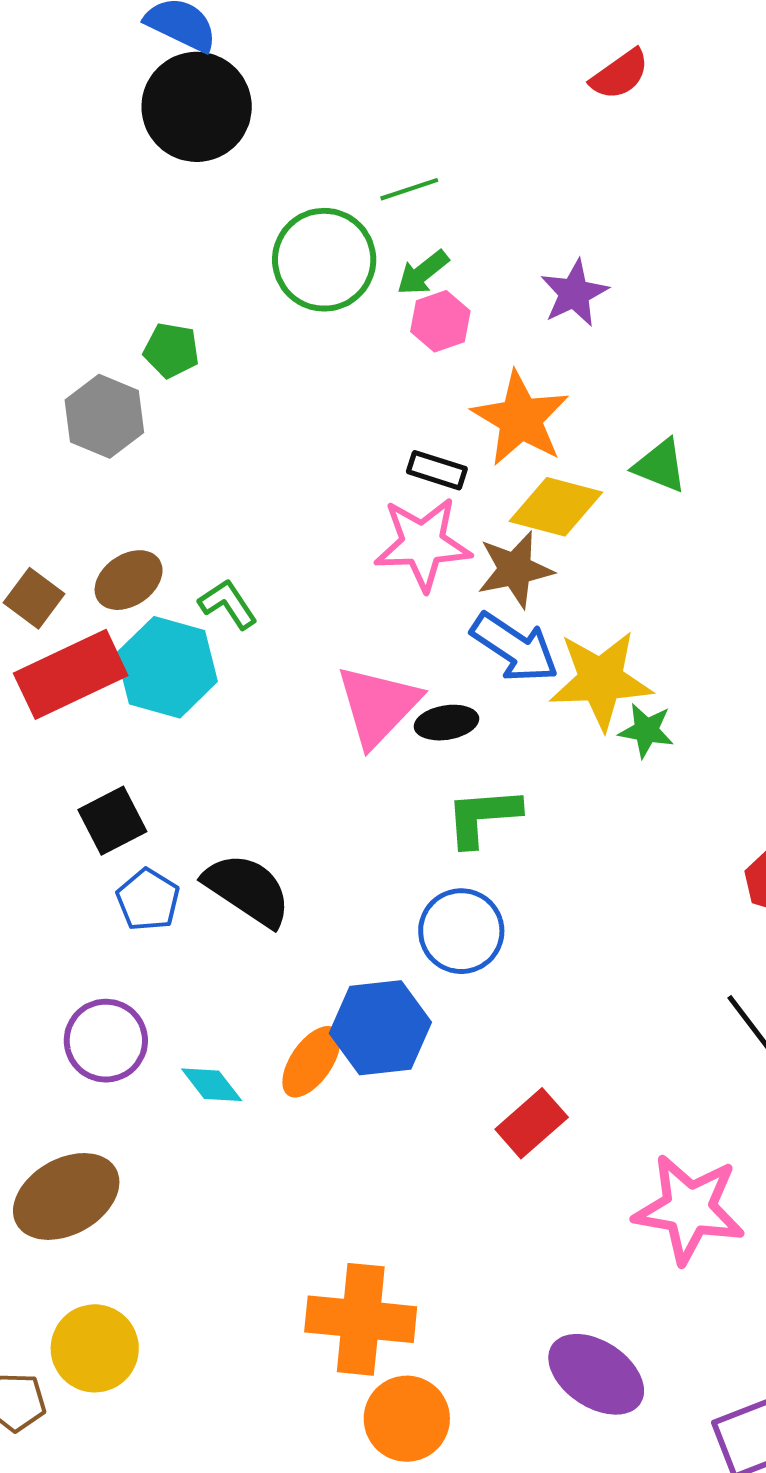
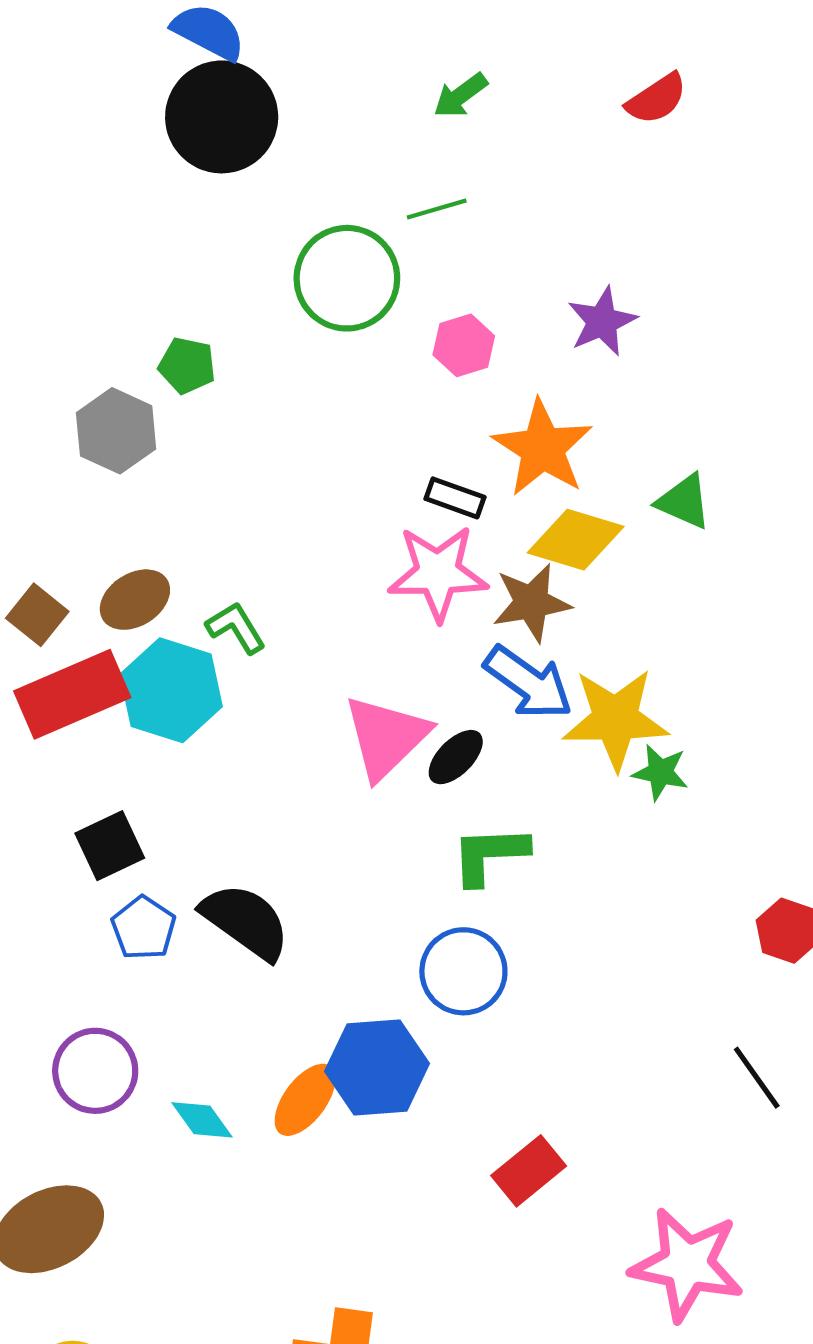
green arrow: (423, 273) -> (460, 95), moved
black ellipse: (446, 723) -> (456, 757), turned -38

